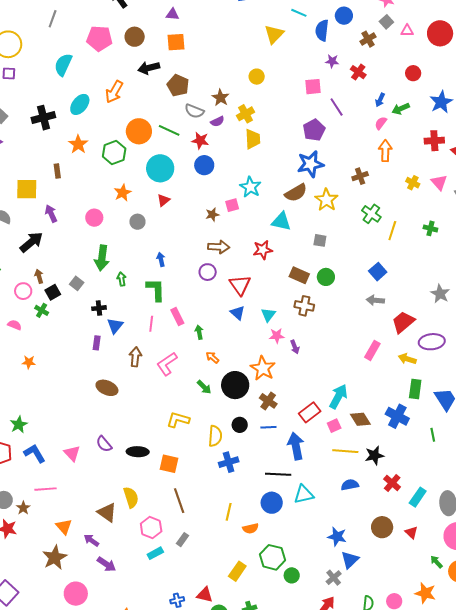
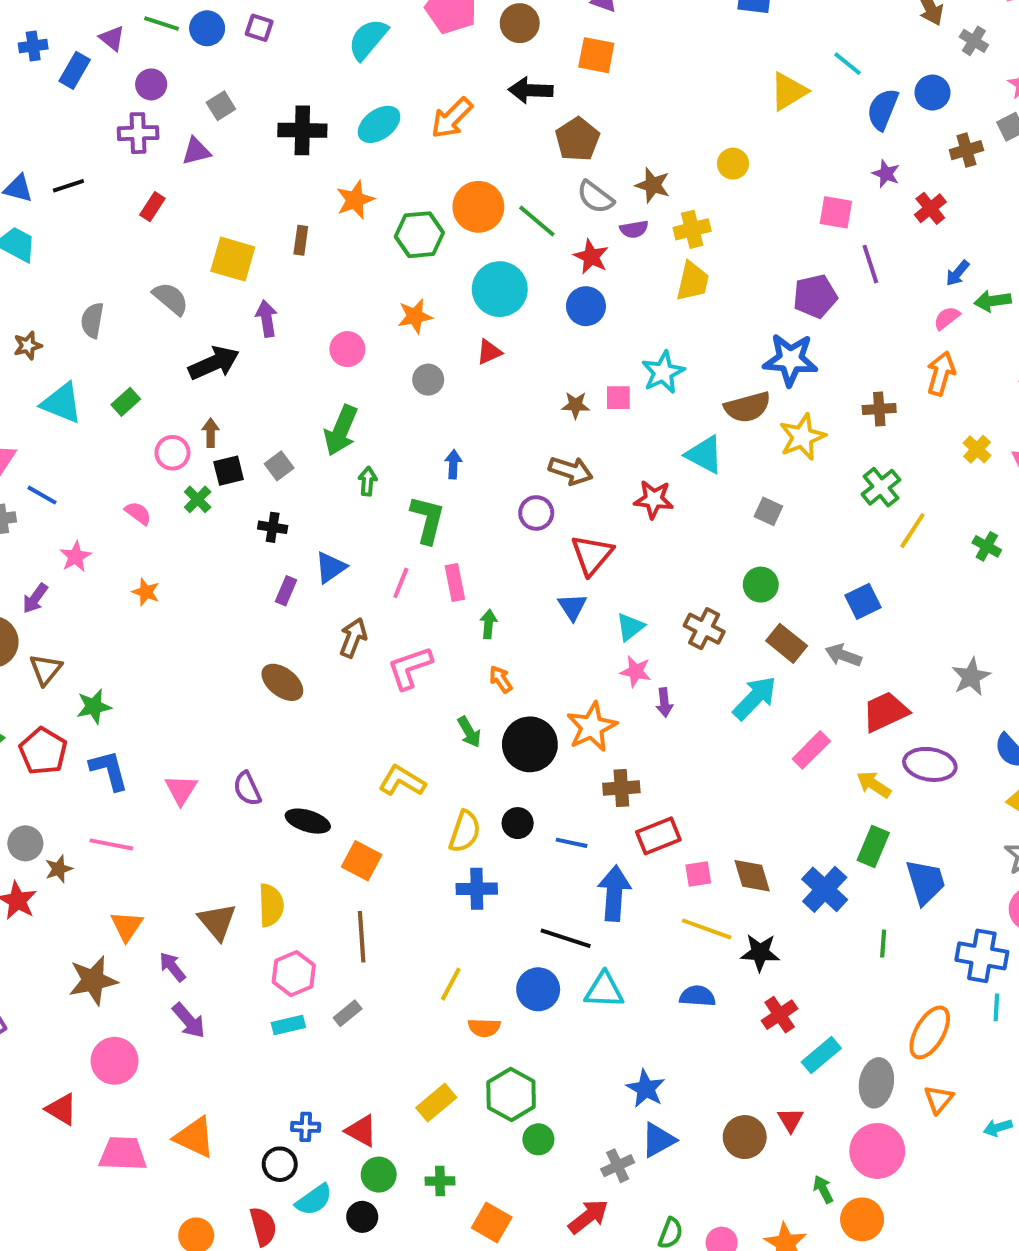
brown star: (221, 98) -> (653, 185), turned -30
brown rectangle: (299, 275) -> (787, 643), moved
black cross: (99, 308) -> (273, 527), moved
cyan arrow: (338, 397) -> (755, 698), moved
brown cross: (268, 401) -> (621, 788), moved, turned 36
brown circle: (382, 527) -> (745, 1137), moved

